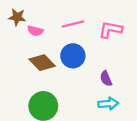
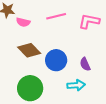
blue circle: (73, 56) -> (56, 60), moved
cyan arrow: (108, 104) -> (76, 85), moved

